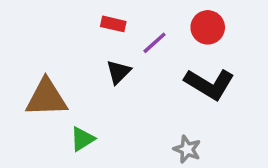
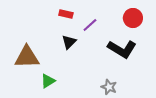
red circle: (208, 27) -> (133, 18), moved

